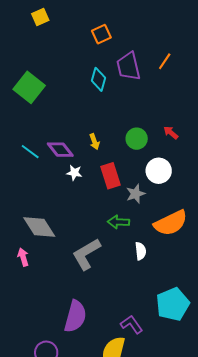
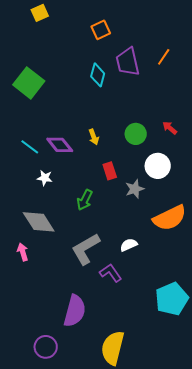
white star: (74, 173) -> (45, 178), moved
red rectangle: (110, 176) -> (110, 171), size x0.7
green arrow: (119, 222) -> (85, 200), moved, turned -65
white semicircle: (141, 251) -> (129, 245), moved, turned -108
purple L-shape: (132, 324) -> (111, 273), moved

